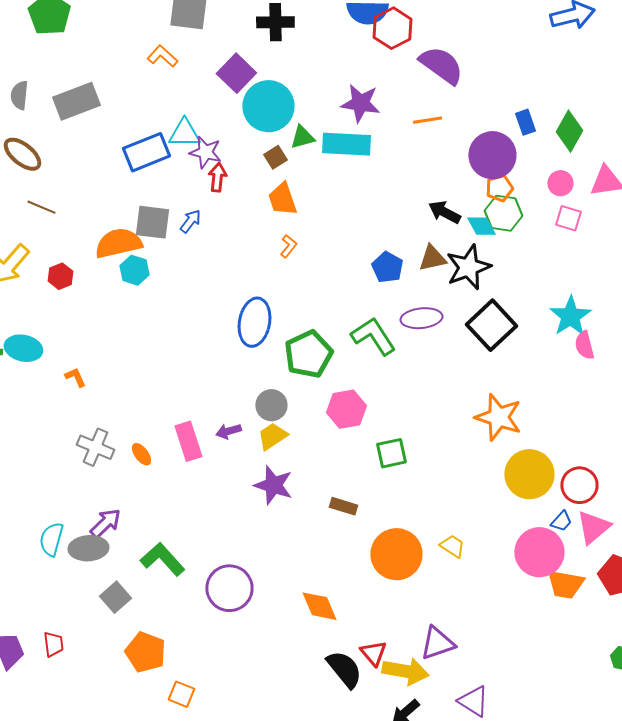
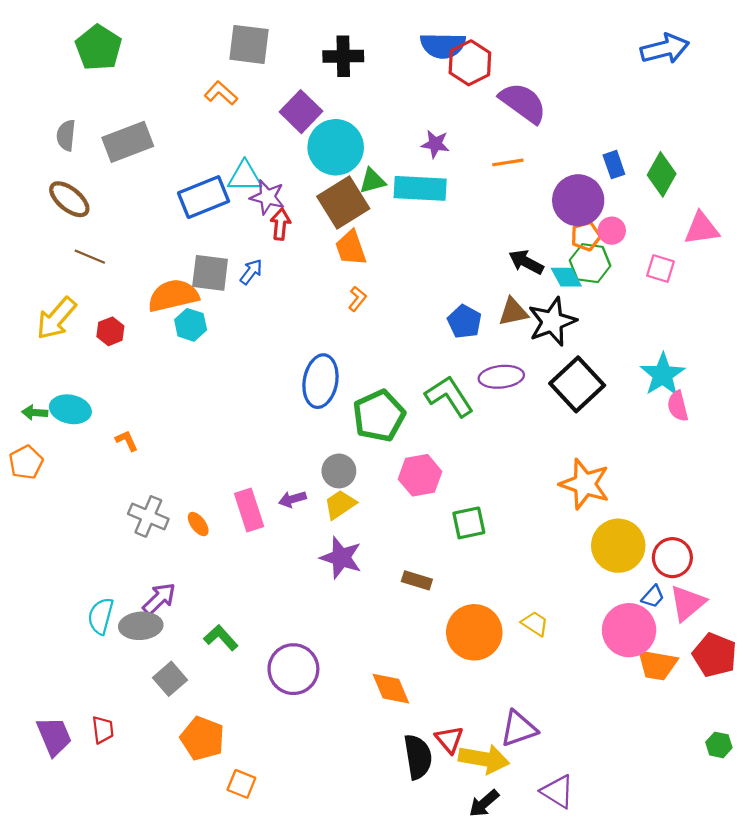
purple star: (360, 103) -> (435, 144), size x0.7
brown square: (275, 157) -> (343, 202), size x2.0
pink circle: (560, 183) -> (612, 231), moved
green L-shape: (162, 559) -> (221, 638), size x0.7
black semicircle: (344, 669) -> (418, 757), turned 30

